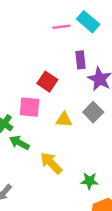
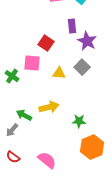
green arrow: (19, 143) -> (24, 115), moved
yellow arrow: (51, 163) -> (49, 107), turned 120

